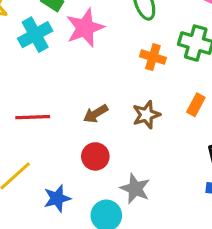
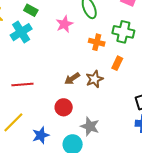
pink star: (85, 28) -> (64, 24), moved, size x0.7
orange rectangle: (196, 105) -> (117, 63), moved
brown arrow: (96, 114) -> (72, 79), moved

